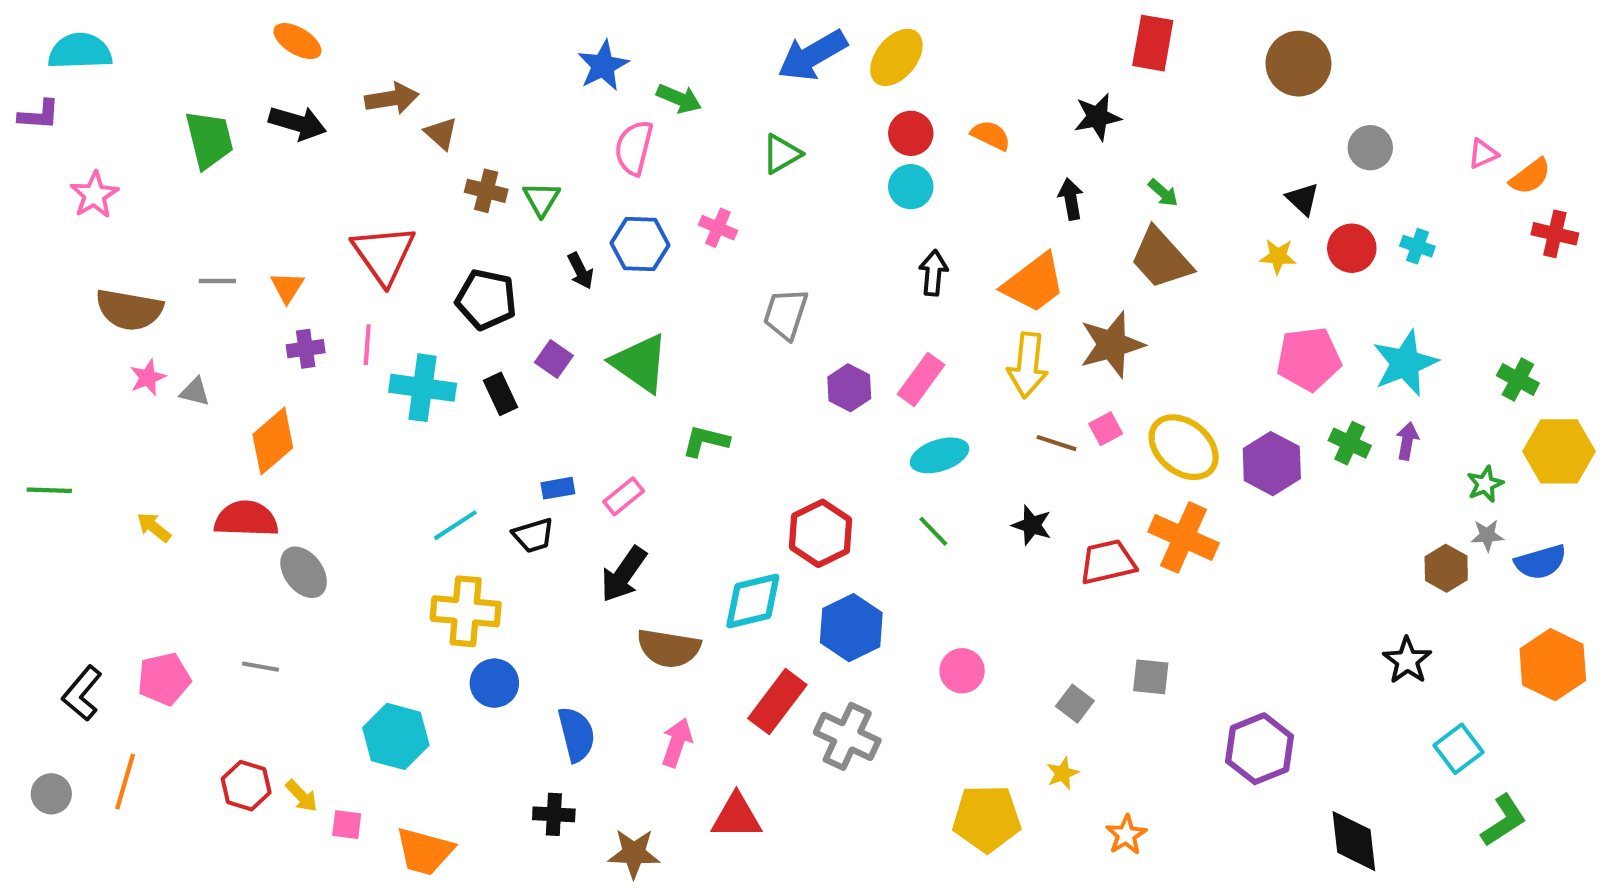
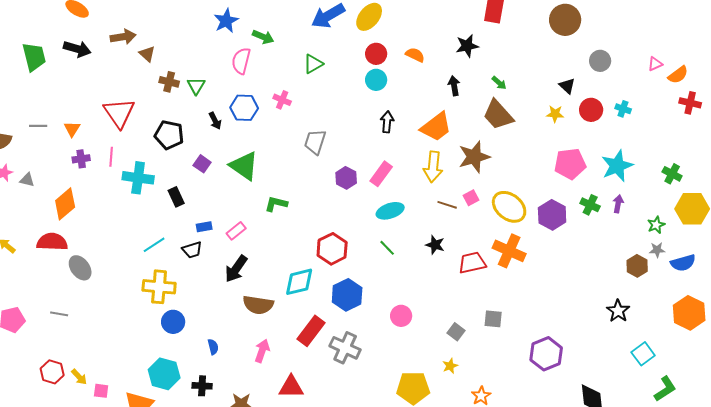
black rectangle: (501, 394) -> (176, 197), moved
blue semicircle: (576, 734) -> (213, 347), size x0.6
cyan hexagon: (396, 736) -> (164, 374), moved

